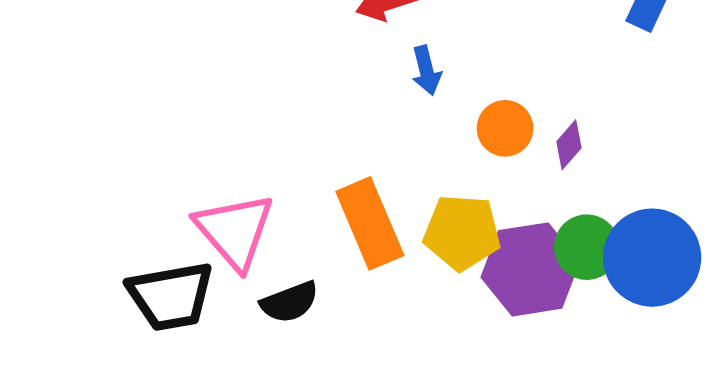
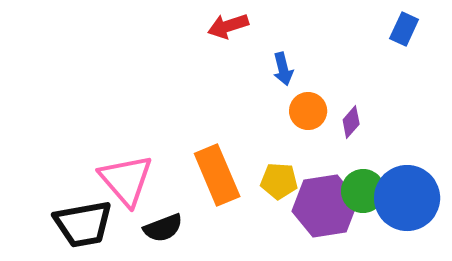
blue arrow: (426, 70) -> (283, 69), moved
yellow pentagon: (462, 232) -> (279, 181), size x0.7

